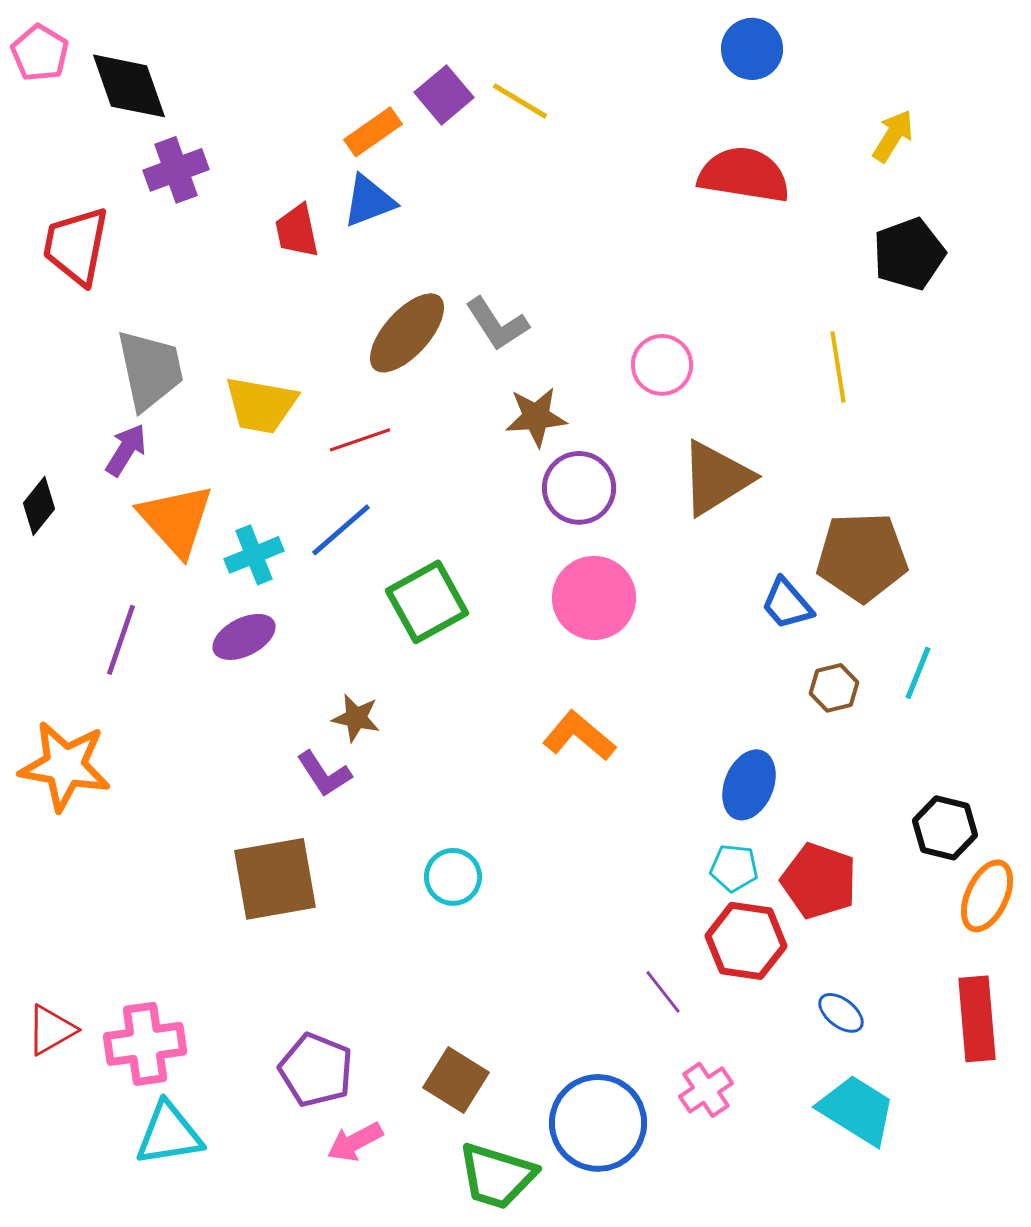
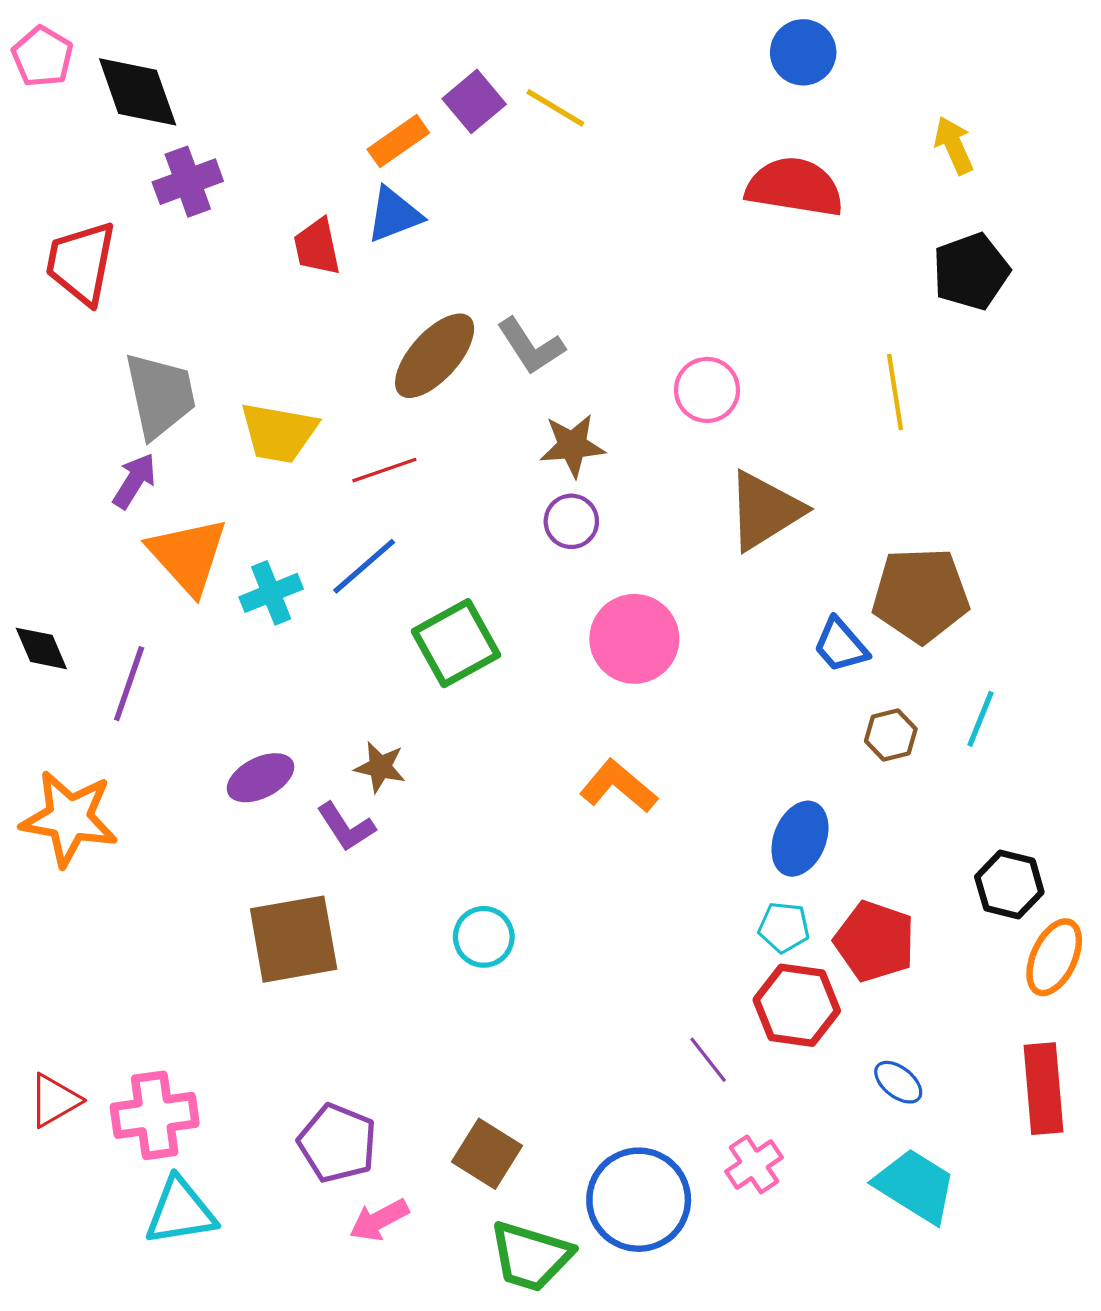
yellow arrow: (893, 136) -> (954, 145), turned -56
purple circle: (579, 488) -> (571, 521), moved, size x0.7
black diamond: (39, 506) -> (41, 648), moved, turned -62
purple ellipse: (244, 637) -> (260, 778), moved

